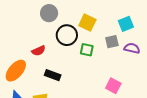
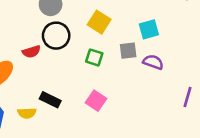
black circle: (67, 35) -> (56, 36), moved
black rectangle: (53, 75) -> (50, 100), moved
pink square: (113, 86) -> (96, 101), moved

